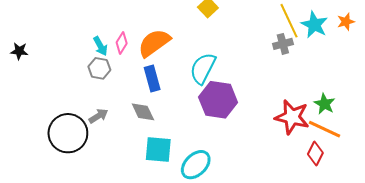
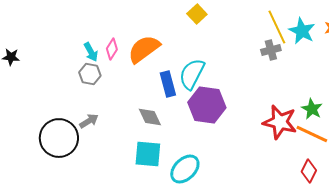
blue rectangle: (152, 78) -> (168, 84), moved
gray diamond: (143, 112) -> (150, 117), moved
red diamond: (315, 153) -> (309, 171), moved

